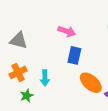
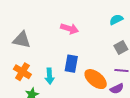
blue rectangle: (74, 55) -> (71, 64), moved
orange cross: (18, 72) -> (22, 72), turned -30

